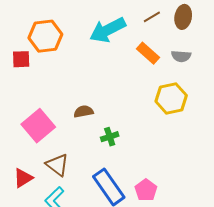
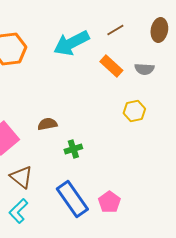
brown ellipse: (183, 17) -> (159, 30), moved
yellow hexagon: (171, 98) -> (134, 111), size x0.7

